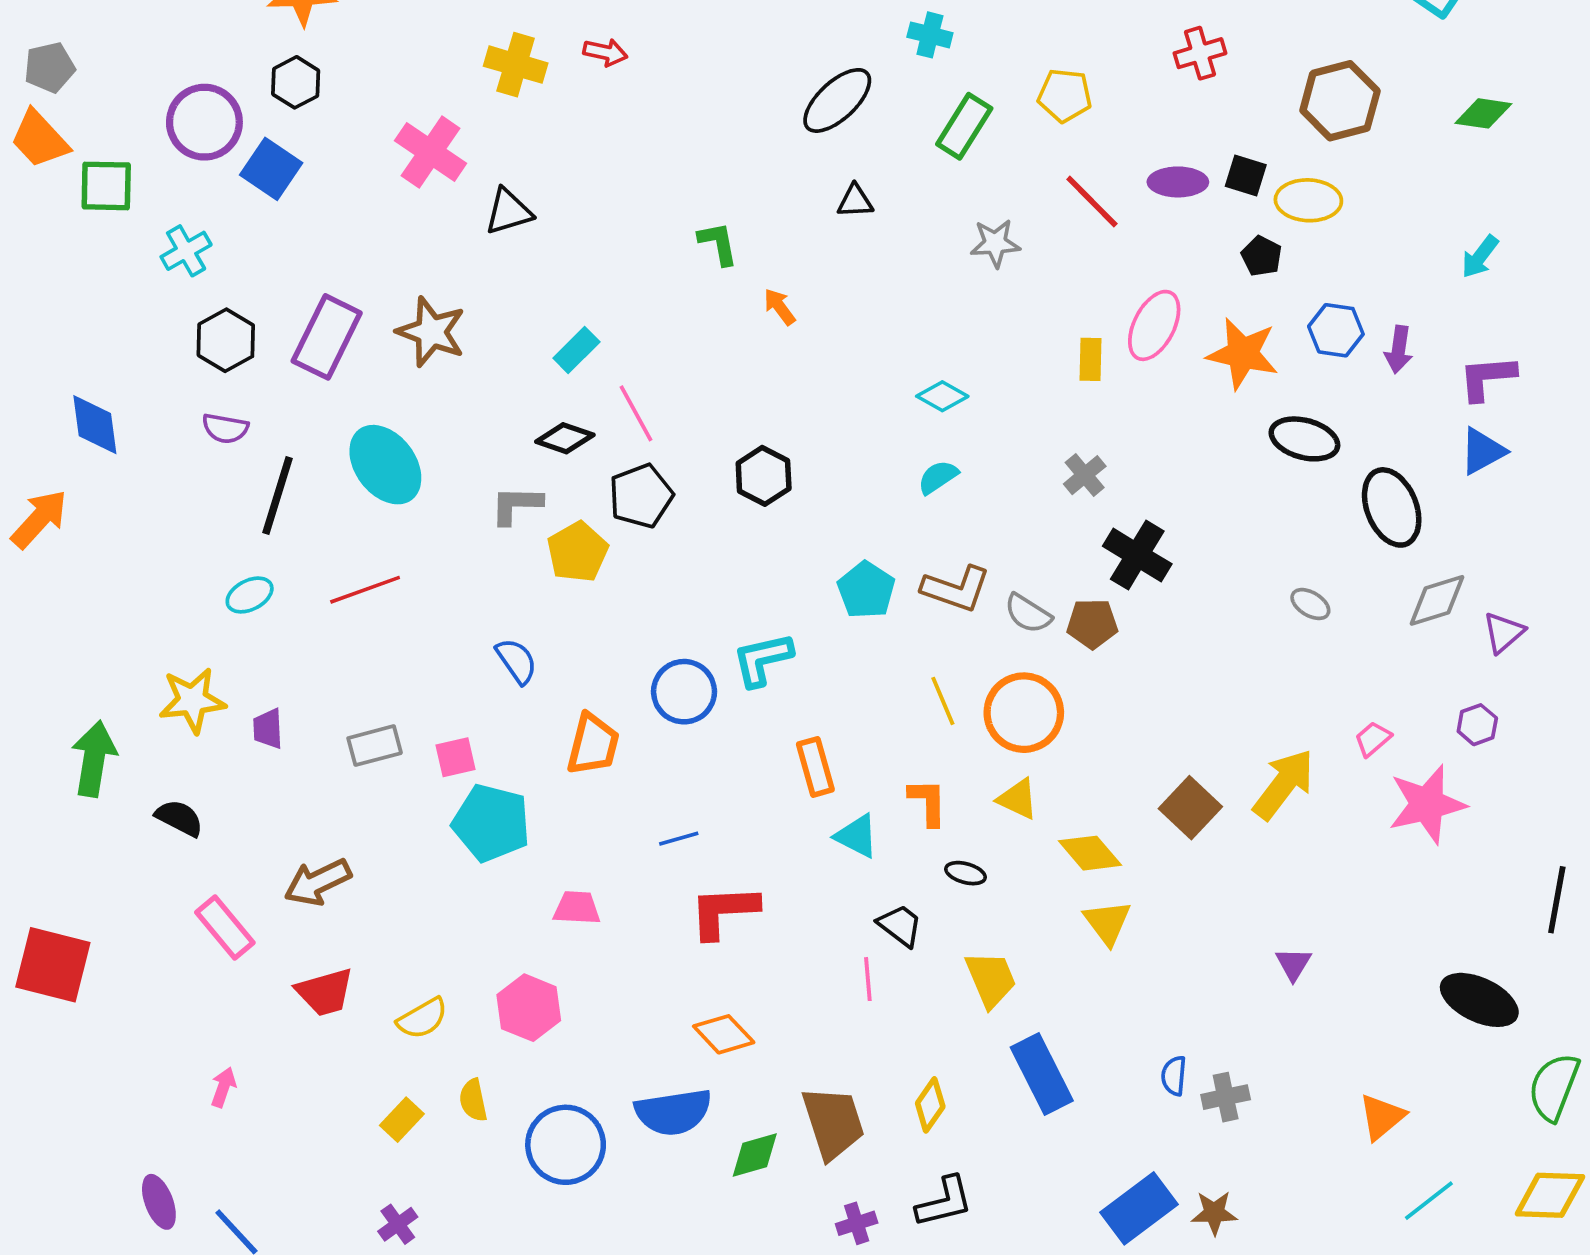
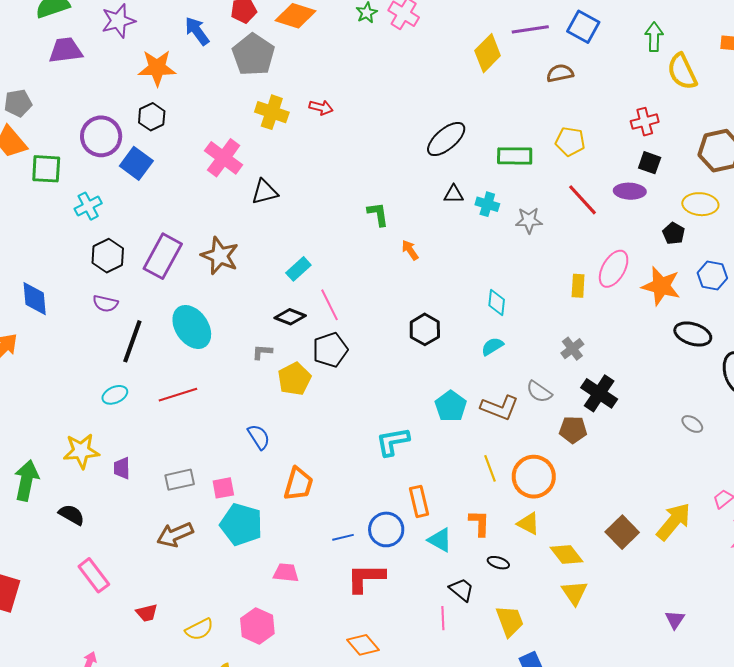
cyan cross: (930, 35) -> (487, 204), moved
green rectangle: (964, 126) -> (515, 156), turned 56
black square: (1246, 175) -> (650, 163), moved
cyan diamond: (942, 396) -> (497, 302), turned 64
black hexagon: (764, 476) -> (425, 329), moved
gray L-shape: (516, 505) -> (262, 352), size x0.7
gray semicircle: (1028, 613) -> (539, 392), moved
blue circle: (684, 692) -> (386, 529), moved
brown arrow: (318, 882) -> (175, 535), moved
red trapezoid: (325, 992) -> (147, 613), size x0.7

